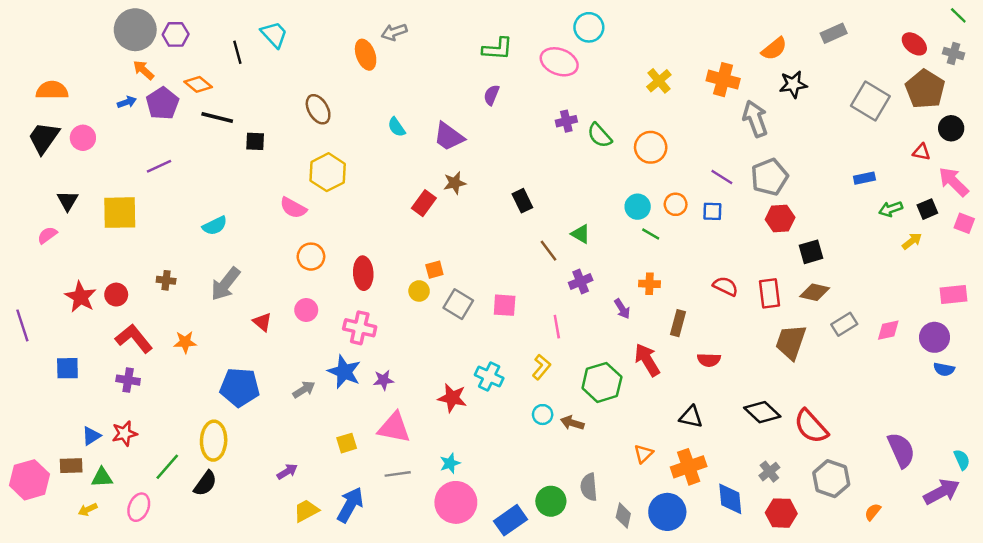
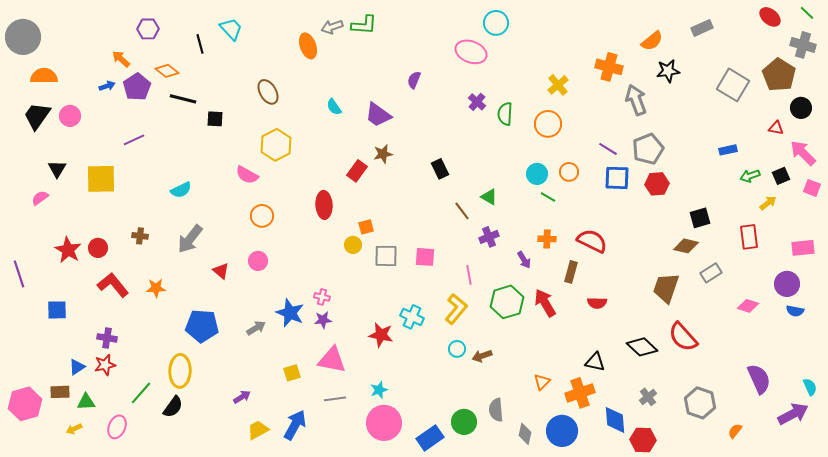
gray circle: (135, 30) -> (23, 37), moved
red ellipse: (914, 44) -> (770, 17), moved
green L-shape: (497, 49) -> (364, 25), moved
gray cross: (954, 53) -> (803, 45), size x1.4
yellow cross: (659, 81) -> (558, 85), moved
purple cross: (566, 121) -> (477, 102), turned -36
green semicircle: (600, 135) -> (505, 114), turned 45
blue square: (712, 211) -> (617, 178), moved, size x1.5
black square: (811, 252) -> (700, 218), moved
red ellipse: (363, 273) -> (324, 205), moved
red semicircle: (725, 286) -> (592, 241), moved, size x1.4
red rectangle: (769, 293) -> (749, 237), moved
gray square: (458, 304) -> (386, 256), turned -30
pink cross: (360, 328) -> (322, 297), moved, size x0.6
pink diamond: (888, 330) -> (748, 306), moved, turned 30
yellow L-shape: (541, 367) -> (456, 309), size x1.4
purple cross: (128, 380) -> (107, 338), moved
green hexagon: (602, 382) -> (507, 302), moved
black triangle: (691, 417) -> (595, 362), moved
brown arrow: (572, 423) -> (482, 356), turned -36
red semicircle: (811, 426) -> (683, 337), moved
red hexagon: (781, 513) -> (643, 440), moved

